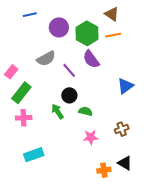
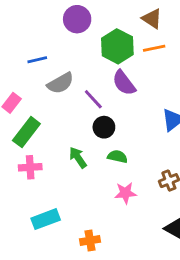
blue line: (30, 15) -> (37, 60), moved
purple circle: (59, 27) -> (77, 19), moved
black circle: (69, 95) -> (104, 127), moved
orange cross: (104, 170) -> (90, 241), moved

